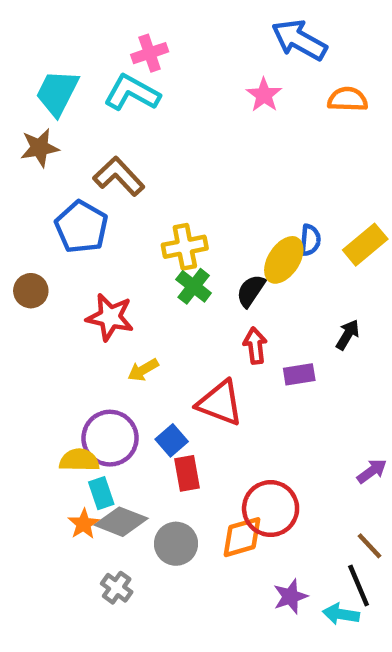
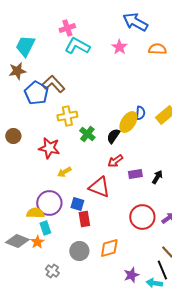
cyan L-shape: (132, 93) -> (77, 46), moved
blue pentagon: (81, 227) -> (36, 93), moved
yellow cross: (185, 247) -> (67, 116), moved
black arrow: (348, 335) -> (157, 177), moved
red arrow: (255, 346) -> (115, 161), turned -119
blue square: (172, 440) -> (77, 204), turned -32
red circle: (271, 509) -> (142, 217), moved
gray diamond: (121, 522) -> (17, 241), moved

